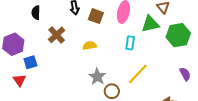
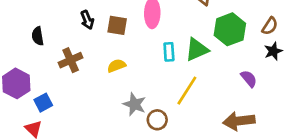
green triangle: (150, 24) -> (197, 50), moved
brown cross: (57, 35) -> (71, 60), turned 30

